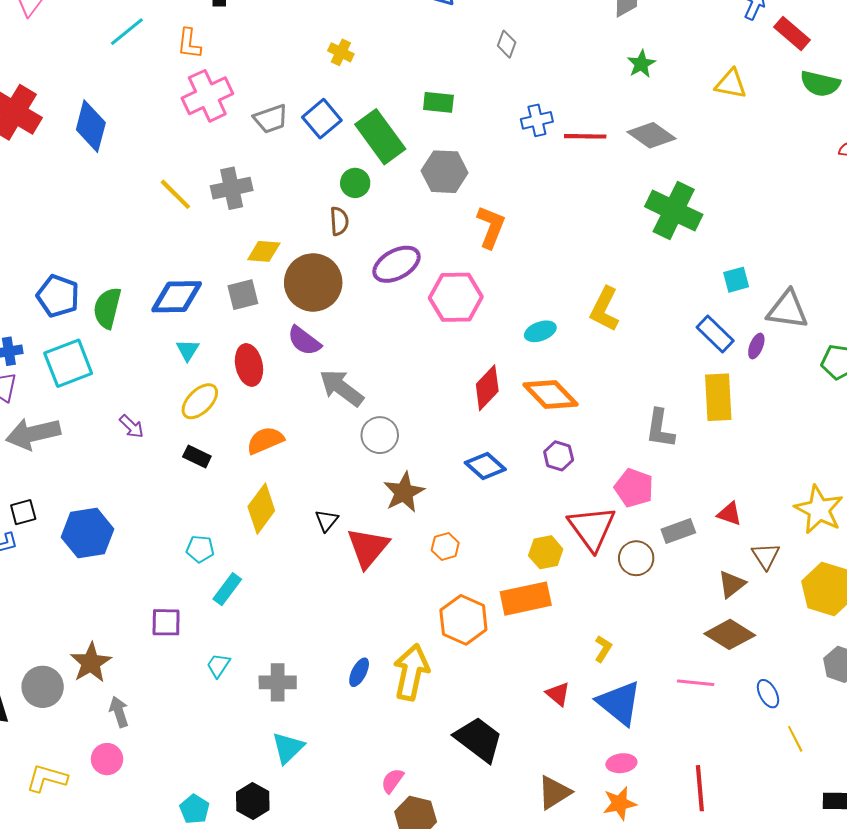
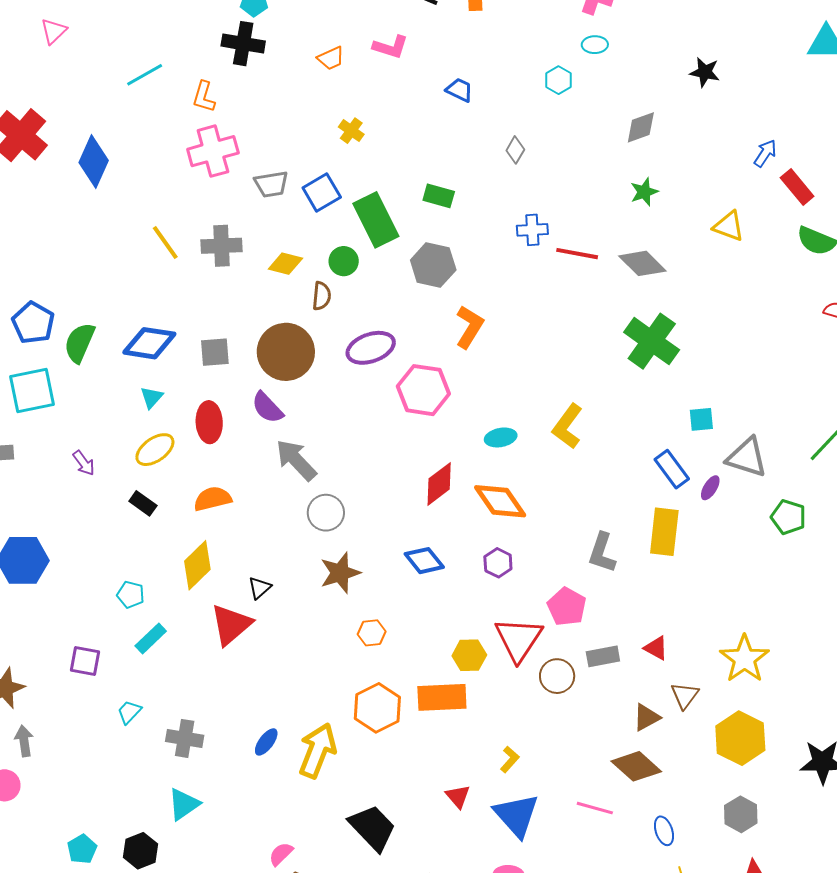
yellow diamond: (264, 251) -> (285, 264), moved
red triangle: (368, 548) -> (231, 625), moved

